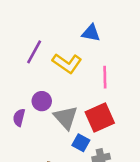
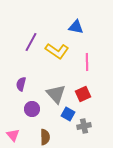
purple circle: (42, 101) -> (32, 109), moved
purple semicircle: (19, 118) -> (21, 84), moved
red square: (100, 118) -> (83, 94), size x0.7

